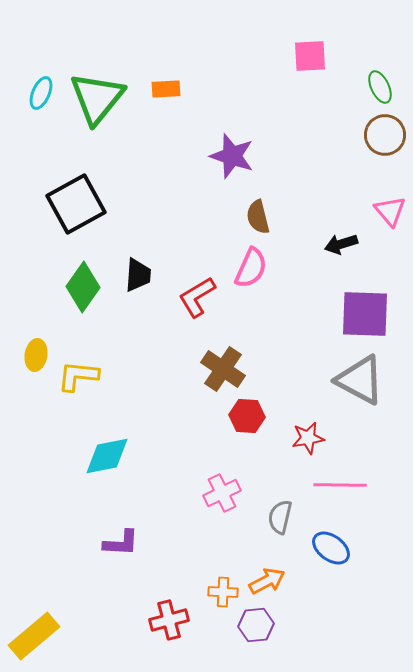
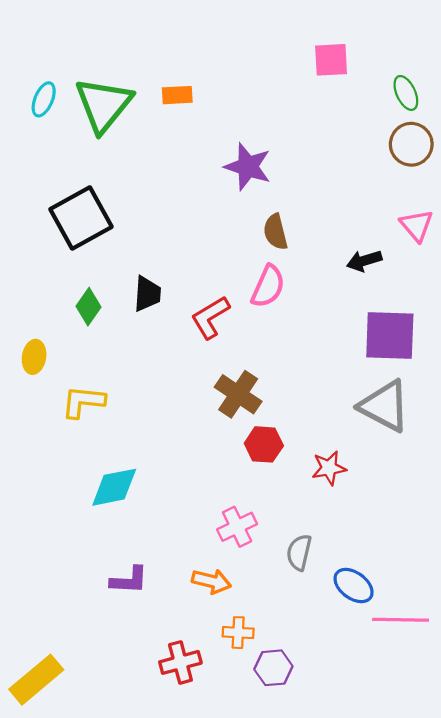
green diamond: (83, 287) -> (89, 307), size x0.7
yellow ellipse: (36, 355) -> (34, 357), moved
pink line: (340, 485) -> (401, 620), moved
orange arrow: (267, 581) -> (211, 581), moved, turned 42

